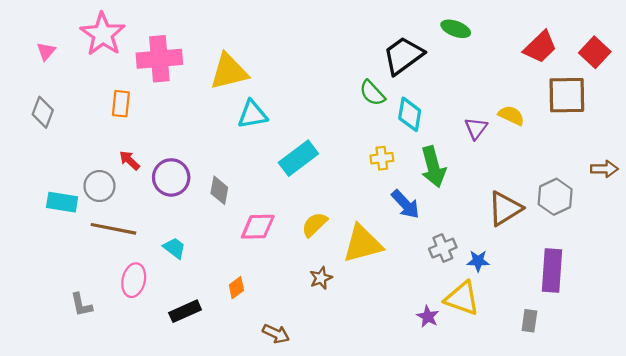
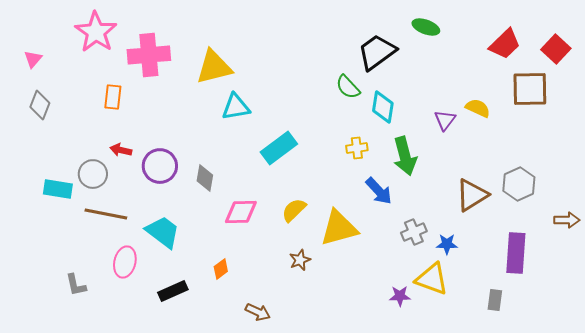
pink triangle: (46, 51) -> (33, 59), moved
red arrow: (129, 160) -> (121, 150), turned -30
brown arrow: (604, 169) -> (567, 220), moved
cyan trapezoid: (174, 248) -> (163, 232), size x1.6
purple star: (428, 317) -> (400, 296), turned -30

